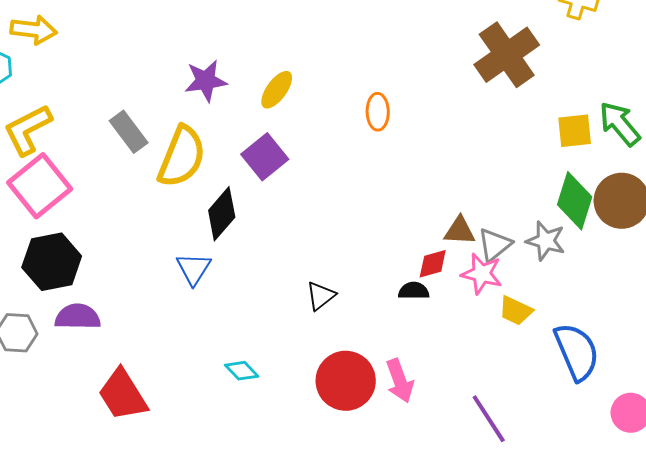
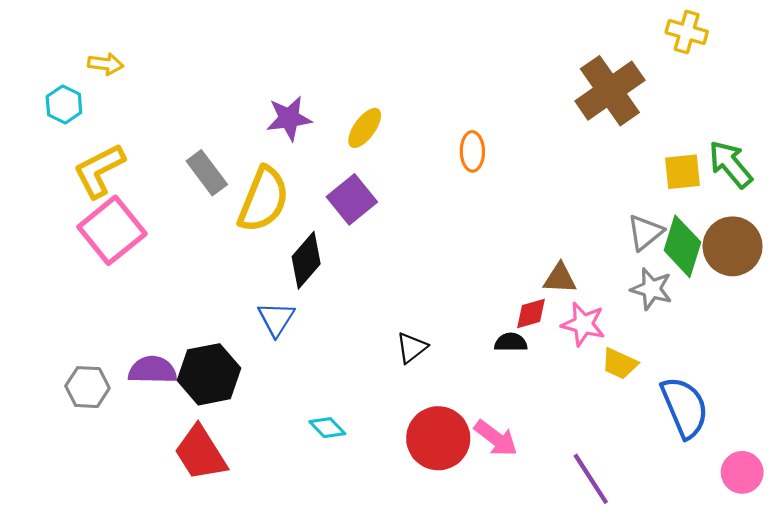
yellow arrow: (34, 30) -> (106, 64), size x0.7
gray triangle: (495, 245) -> (645, 232), moved
black hexagon: (52, 262) -> (209, 374), moved
pink arrow: (400, 381) -> (496, 438), turned -33

